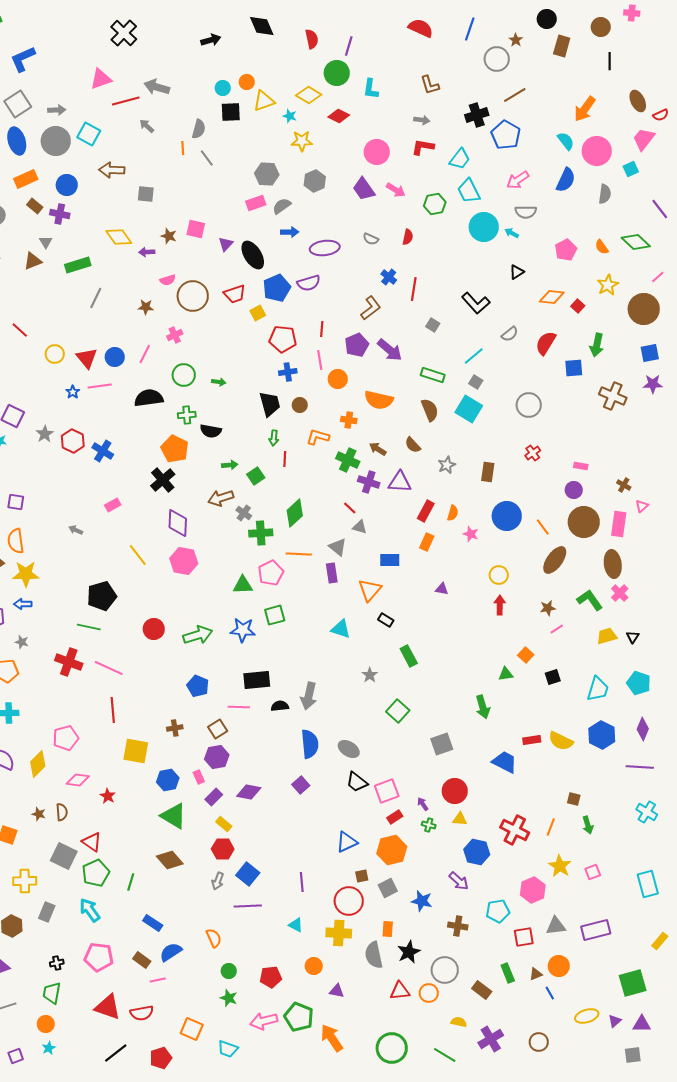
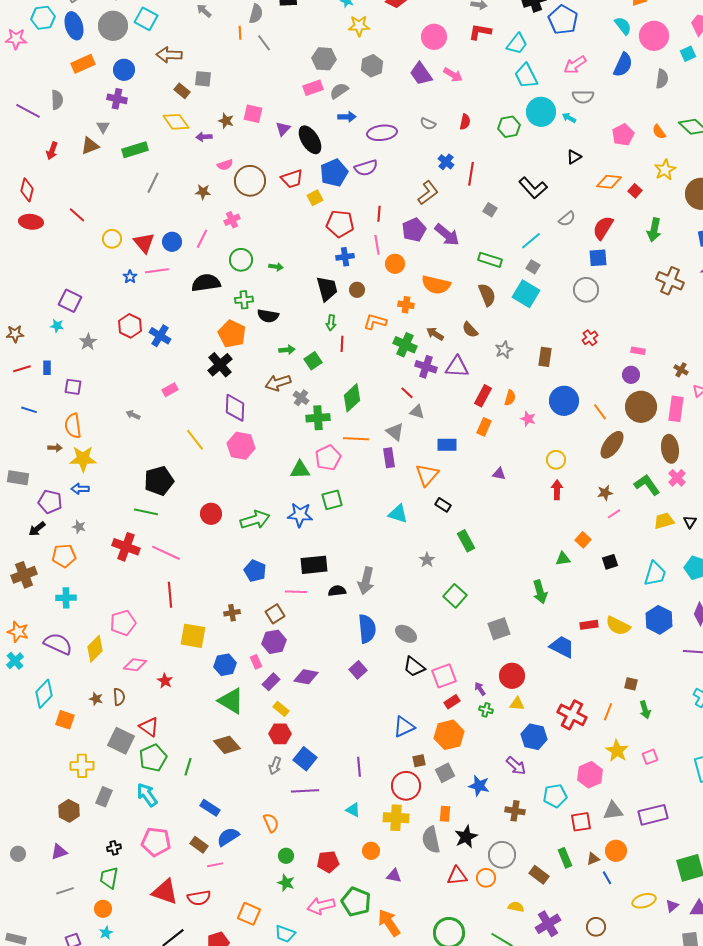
green hexagon: (435, 204) -> (509, 127), moved
brown rectangle: (35, 206) -> (182, 91), moved
blue square: (574, 368) -> (598, 258), moved
gray star: (45, 434) -> (88, 342), moved

